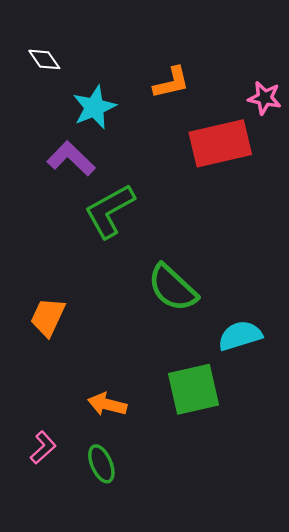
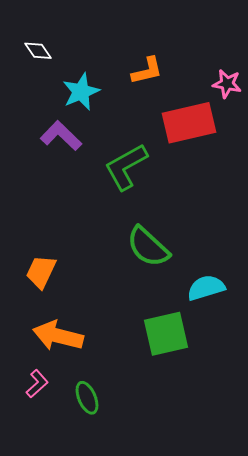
green L-shape: (110, 211) -> (126, 167), moved
orange arrow: (107, 404) -> (58, 336), moved, size x1.5

